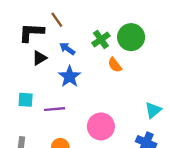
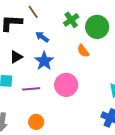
green cross: (101, 39) -> (71, 20), moved
black triangle: (39, 58) -> (16, 57), moved
pink circle: (101, 126) -> (66, 85), moved

